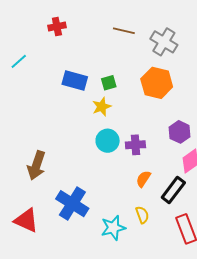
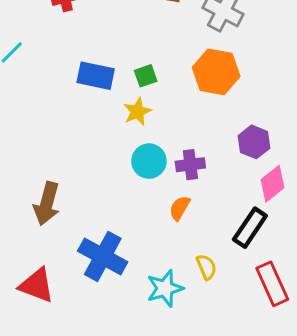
orange semicircle: (143, 179) -> (180, 208), moved

